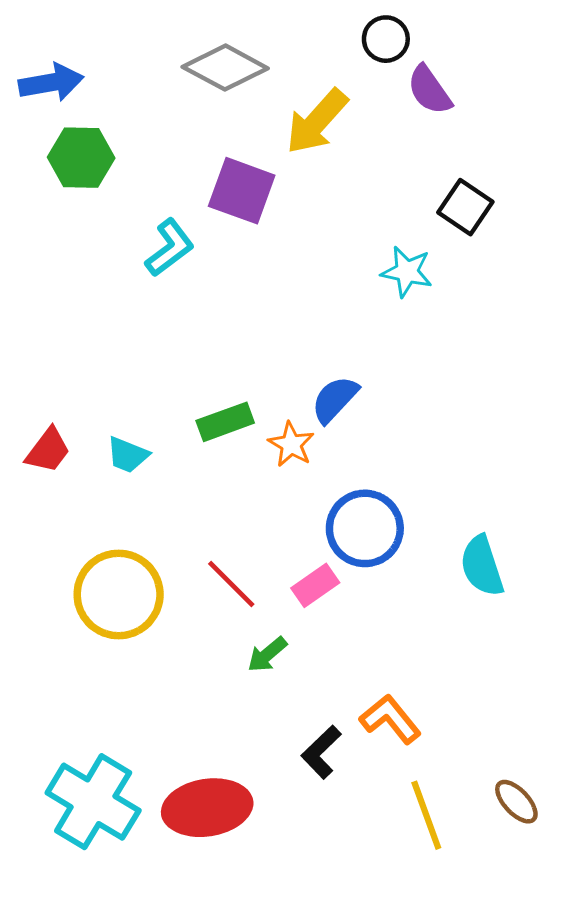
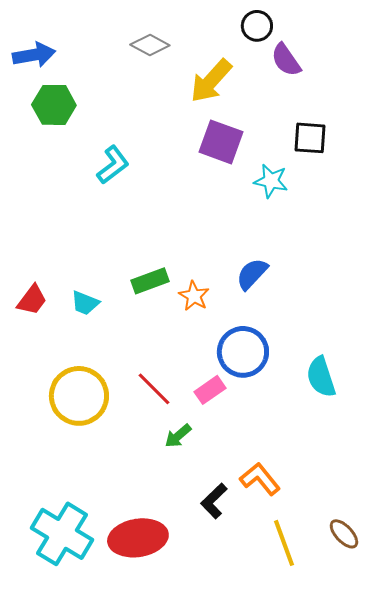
gray diamond: (225, 68) -> (150, 45), size x0.7
purple square: (242, 191) -> (221, 142), moved
black square: (465, 207) -> (310, 138), turned -30
blue semicircle: (335, 399) -> (252, 274), moved

